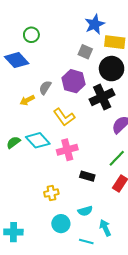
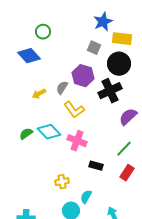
gray semicircle: (45, 88) -> (62, 88), moved
pink cross: (67, 150) -> (77, 141), turned 36
cyan semicircle: (85, 211) -> (86, 197), moved, turned 136

